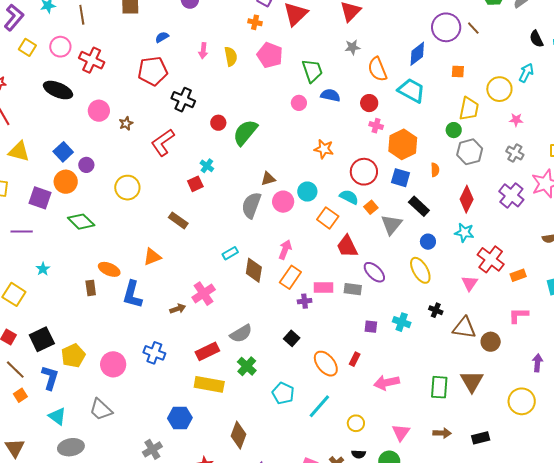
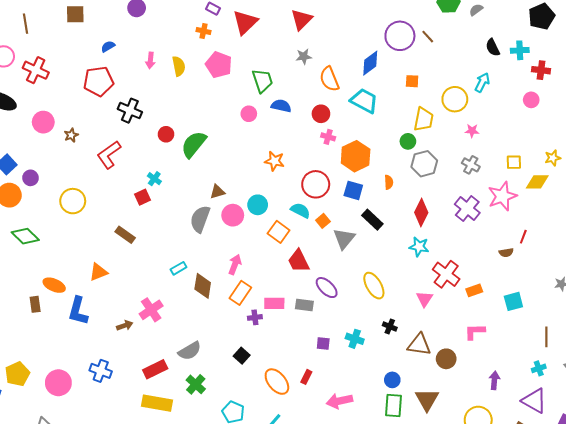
blue circle: (428, 242) -> (392, 380), moved

